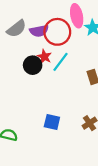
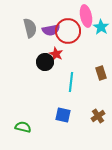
gray semicircle: (16, 29) -> (30, 28), turned -66
cyan line: (61, 62) -> (71, 82), moved, turned -30

